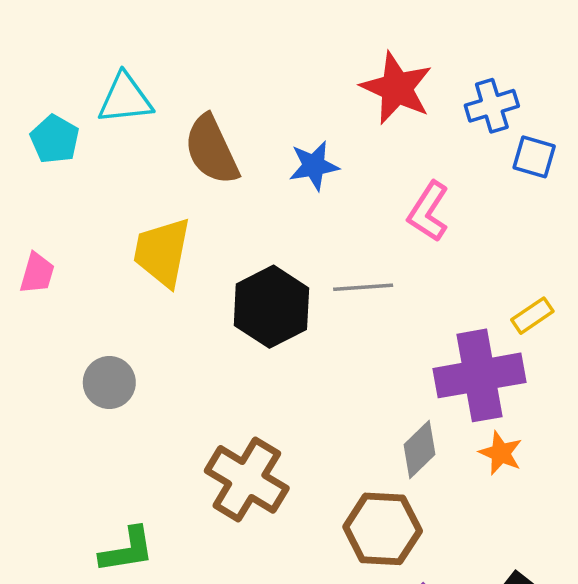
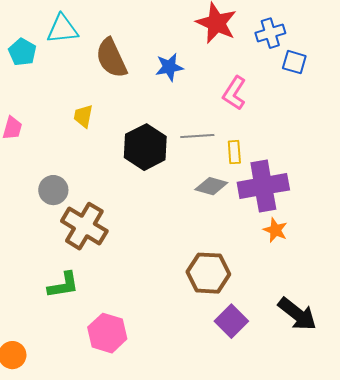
yellow trapezoid: (162, 252) -> (83, 116), size x0.6
yellow rectangle: (532, 316) -> (234, 152), moved, turned -60
gray diamond: (420, 450) -> (211, 186), moved, turned 60
brown cross: (247, 479) -> (84, 226), moved

